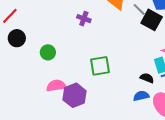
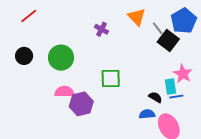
black circle: (17, 38) -> (24, 56), moved
green circle: (48, 52) -> (61, 58), size x1.6

